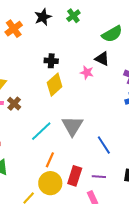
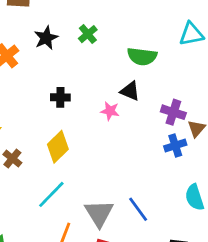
green semicircle: (112, 34) -> (142, 56), turned 40
yellow diamond: (55, 85) -> (58, 147), moved
gray triangle: (72, 126) -> (99, 213), moved

